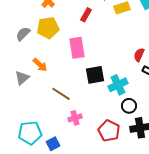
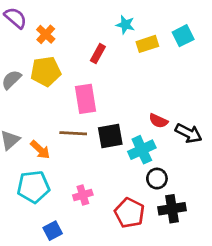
red semicircle: (139, 55) -> (158, 121), moved, turned -88
orange arrow: (40, 65) -> (40, 150), moved
brown line: (61, 94) -> (73, 133), moved, turned -30
cyan pentagon: (30, 133) -> (33, 187), moved

